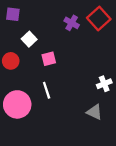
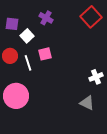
purple square: (13, 14) -> (12, 24), moved
purple cross: (72, 23) -> (46, 18), moved
white line: (47, 90) -> (28, 63), moved

